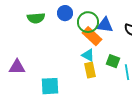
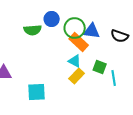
green semicircle: (36, 18) -> (33, 30), moved
yellow rectangle: (90, 70) -> (77, 76), turned 56

